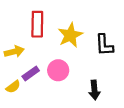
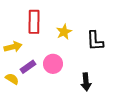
yellow star: (70, 35) -> (64, 32), size x0.7
yellow semicircle: (13, 87) -> (12, 79), turned -112

